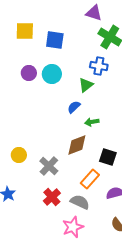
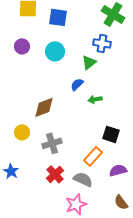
purple circle: (29, 73) -> (22, 46), moved
brown diamond: (77, 145) -> (44, 107), moved
gray cross: (49, 166) -> (52, 143), turned 30

